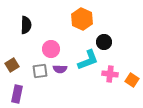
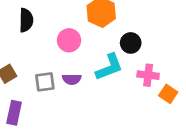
pink circle: (51, 49) -> (69, 40), moved
pink cross: (110, 74) -> (148, 75), moved

